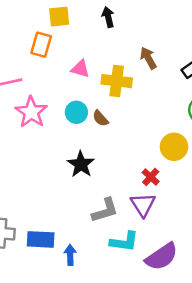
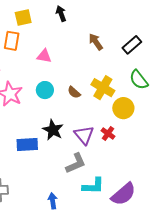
yellow cross: (117, 81) -> (103, 88), moved, turned 30
brown semicircle: (100, 118) -> (74, 92), moved
purple triangle: (143, 205) -> (84, 135), moved
blue rectangle: (41, 239) -> (27, 144), moved

